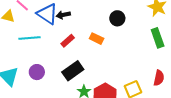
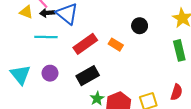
black arrow: (63, 15) -> (47, 13), moved
red rectangle: (68, 41) -> (85, 44), size x1.6

